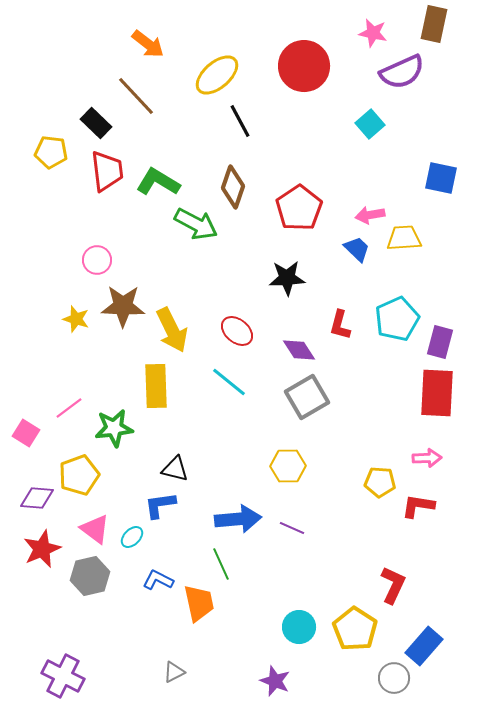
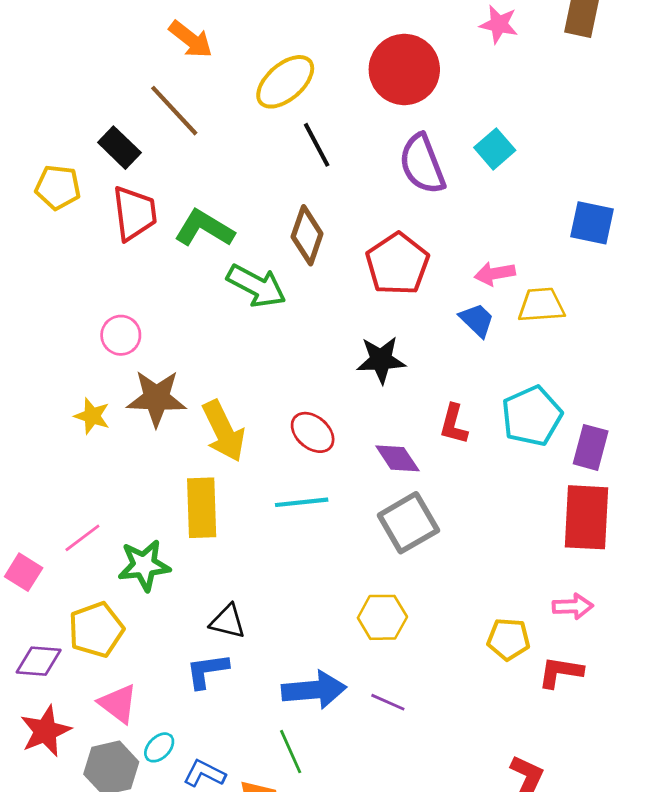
purple semicircle: (402, 72) -> (422, 164), moved, turned 93
cyan line: (229, 382) -> (302, 502), turned -45
cyan ellipse: (132, 537) -> (159, 747), moved

